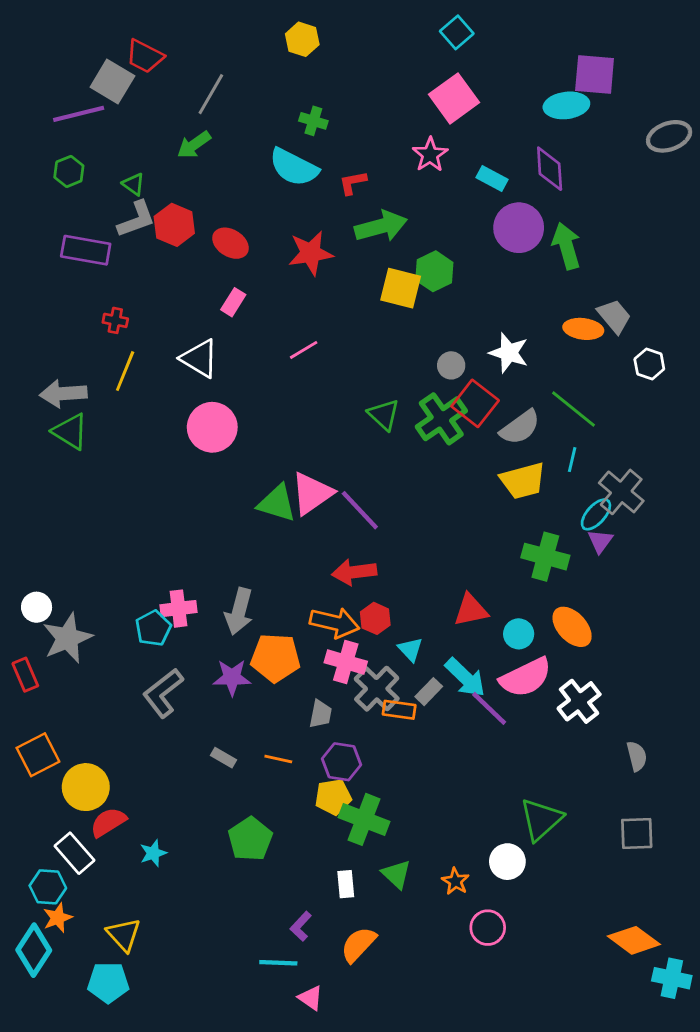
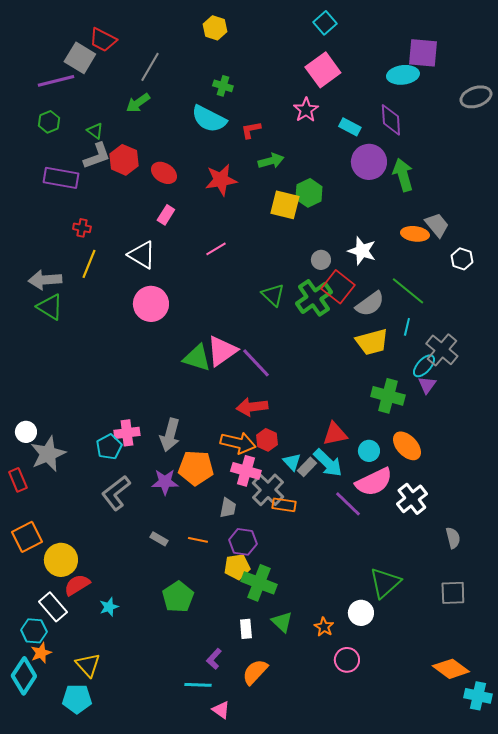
green arrow: (381, 226) -> (271, 161), size x0.7
cyan arrow: (465, 677) -> (328, 463), moved
gray rectangle: (429, 692) -> (307, 467), moved

